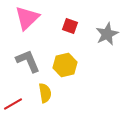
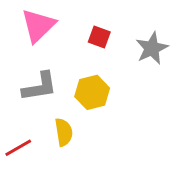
gray L-shape: (28, 61) -> (40, 87), turned 104

